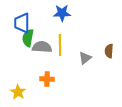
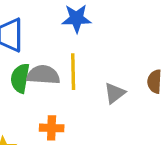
green semicircle: (28, 38) -> (20, 78), moved

